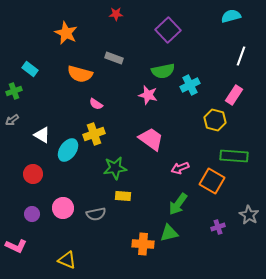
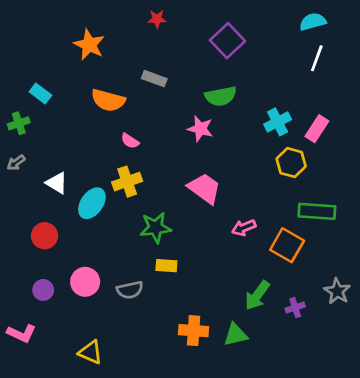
white line: (241, 56) -> (317, 58), moved
cyan cross: (190, 85) -> (278, 122), moved
green arrow: (178, 204) -> (257, 295), moved
green triangle: (169, 233) -> (236, 335), moved

